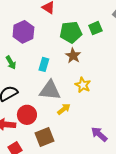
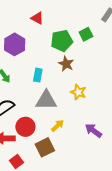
yellow arrow: (64, 109) -> (57, 126), moved
purple arrow: (99, 134) -> (93, 131), moved

